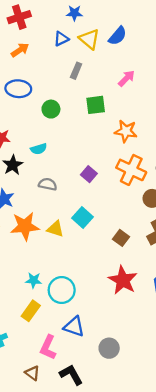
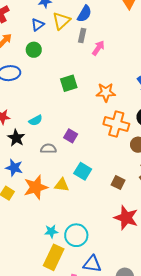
yellow triangle: (89, 39) -> (61, 21), turned 48
gray rectangle: (76, 71) -> (82, 35), moved
green square: (96, 105) -> (69, 83), moved
green circle: (51, 109) -> (34, 50), moved
purple square: (89, 174) -> (71, 136), moved
yellow rectangle: (31, 311) -> (54, 257), size x1.4

